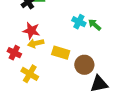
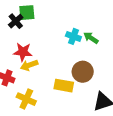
yellow rectangle: (61, 53) -> (64, 86), moved
brown circle: (84, 65) -> (83, 72), moved

